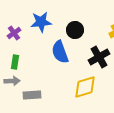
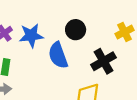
blue star: (41, 22) -> (31, 35), moved

